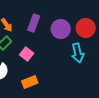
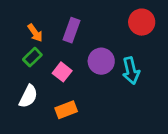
red circle: (86, 28) -> (142, 22), moved
purple circle: (61, 29) -> (101, 61), moved

